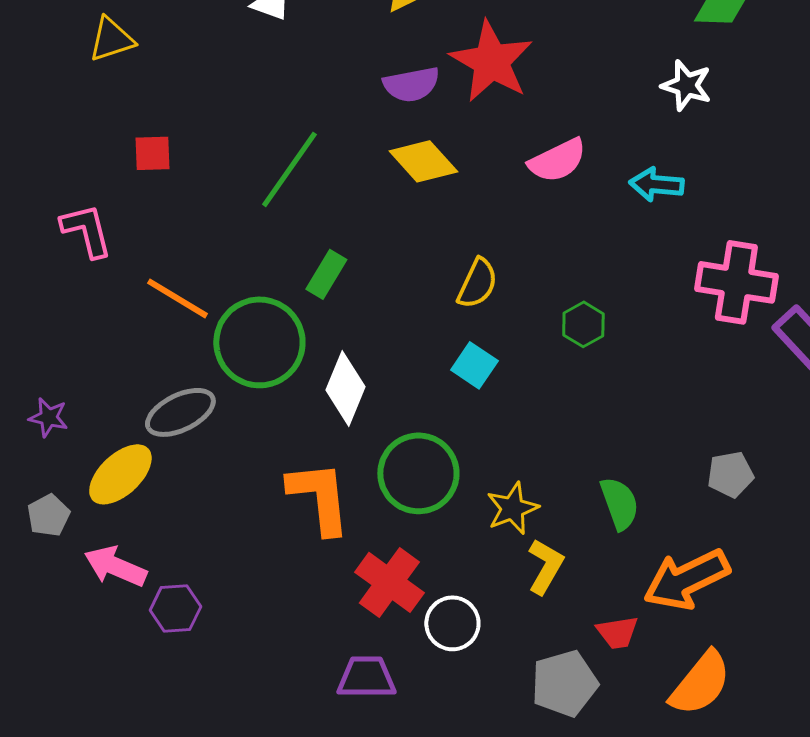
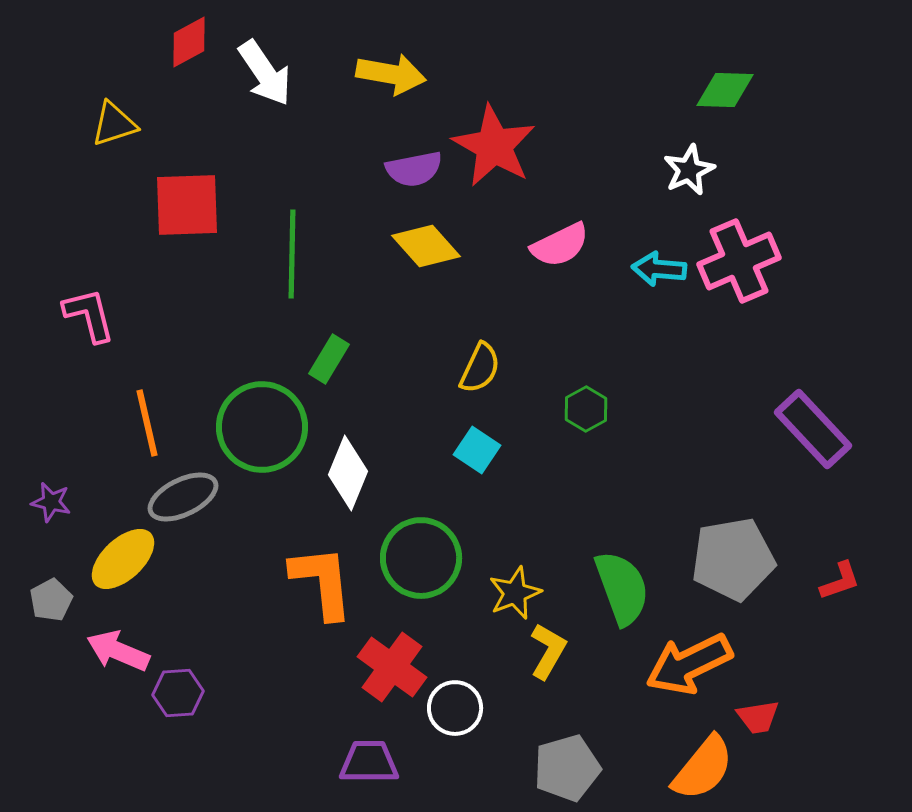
white star: (686, 85) -> (689, 170), turned 30
red square: (152, 153) -> (187, 205), moved, size x1.8
green line: (289, 169) -> (292, 254), turned -34
pink cross: (736, 282) -> (739, 261), moved, turned -32
orange line: (177, 298) -> (147, 423), moved, turned 46
gray pentagon: (730, 474) -> (733, 559), size x1.8
green semicircle: (619, 503) -> (622, 588), size x1.4
red trapezoid: (617, 632) -> (758, 717), moved

